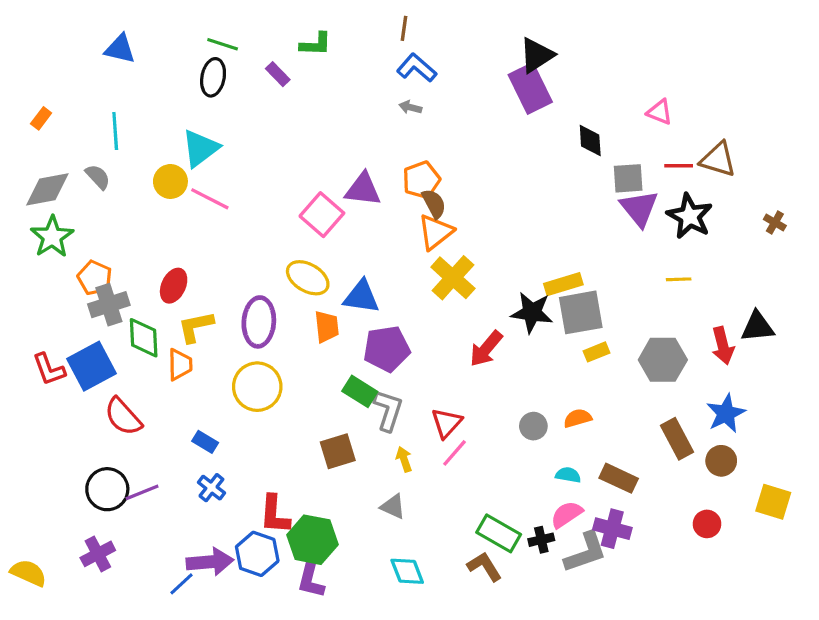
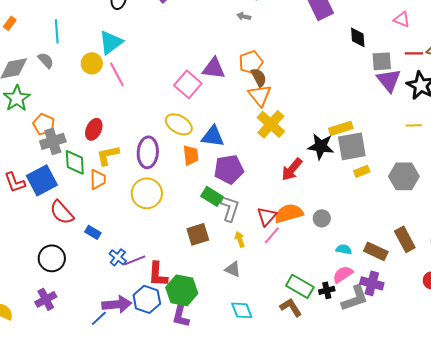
pink line: (210, 199) -> (117, 74), turned 35
orange triangle: (436, 232) -> (260, 95), turned -30
orange semicircle: (578, 418) -> (289, 213), moved, size x1.6
brown rectangle: (677, 439) -> (405, 239), moved
blue rectangle: (205, 442) -> (93, 232), moved
purple line: (142, 492) -> (135, 260), moved

